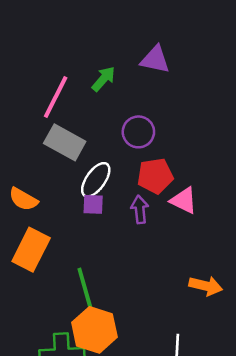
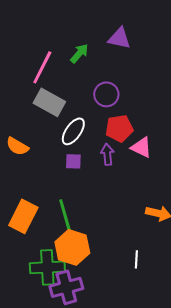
purple square: (93, 204) -> (73, 161), moved
orange rectangle: (31, 250) -> (23, 216), moved

